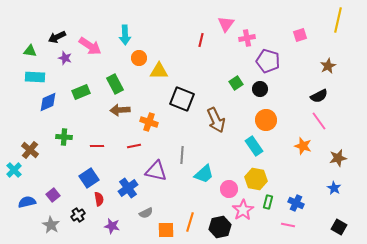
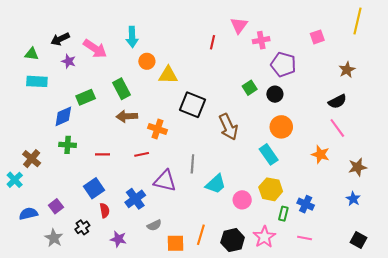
blue diamond: (48, 102) -> (63, 116), moved
blue cross: (296, 203) -> (306, 204), moved
pink star: (243, 210) -> (264, 237), moved

